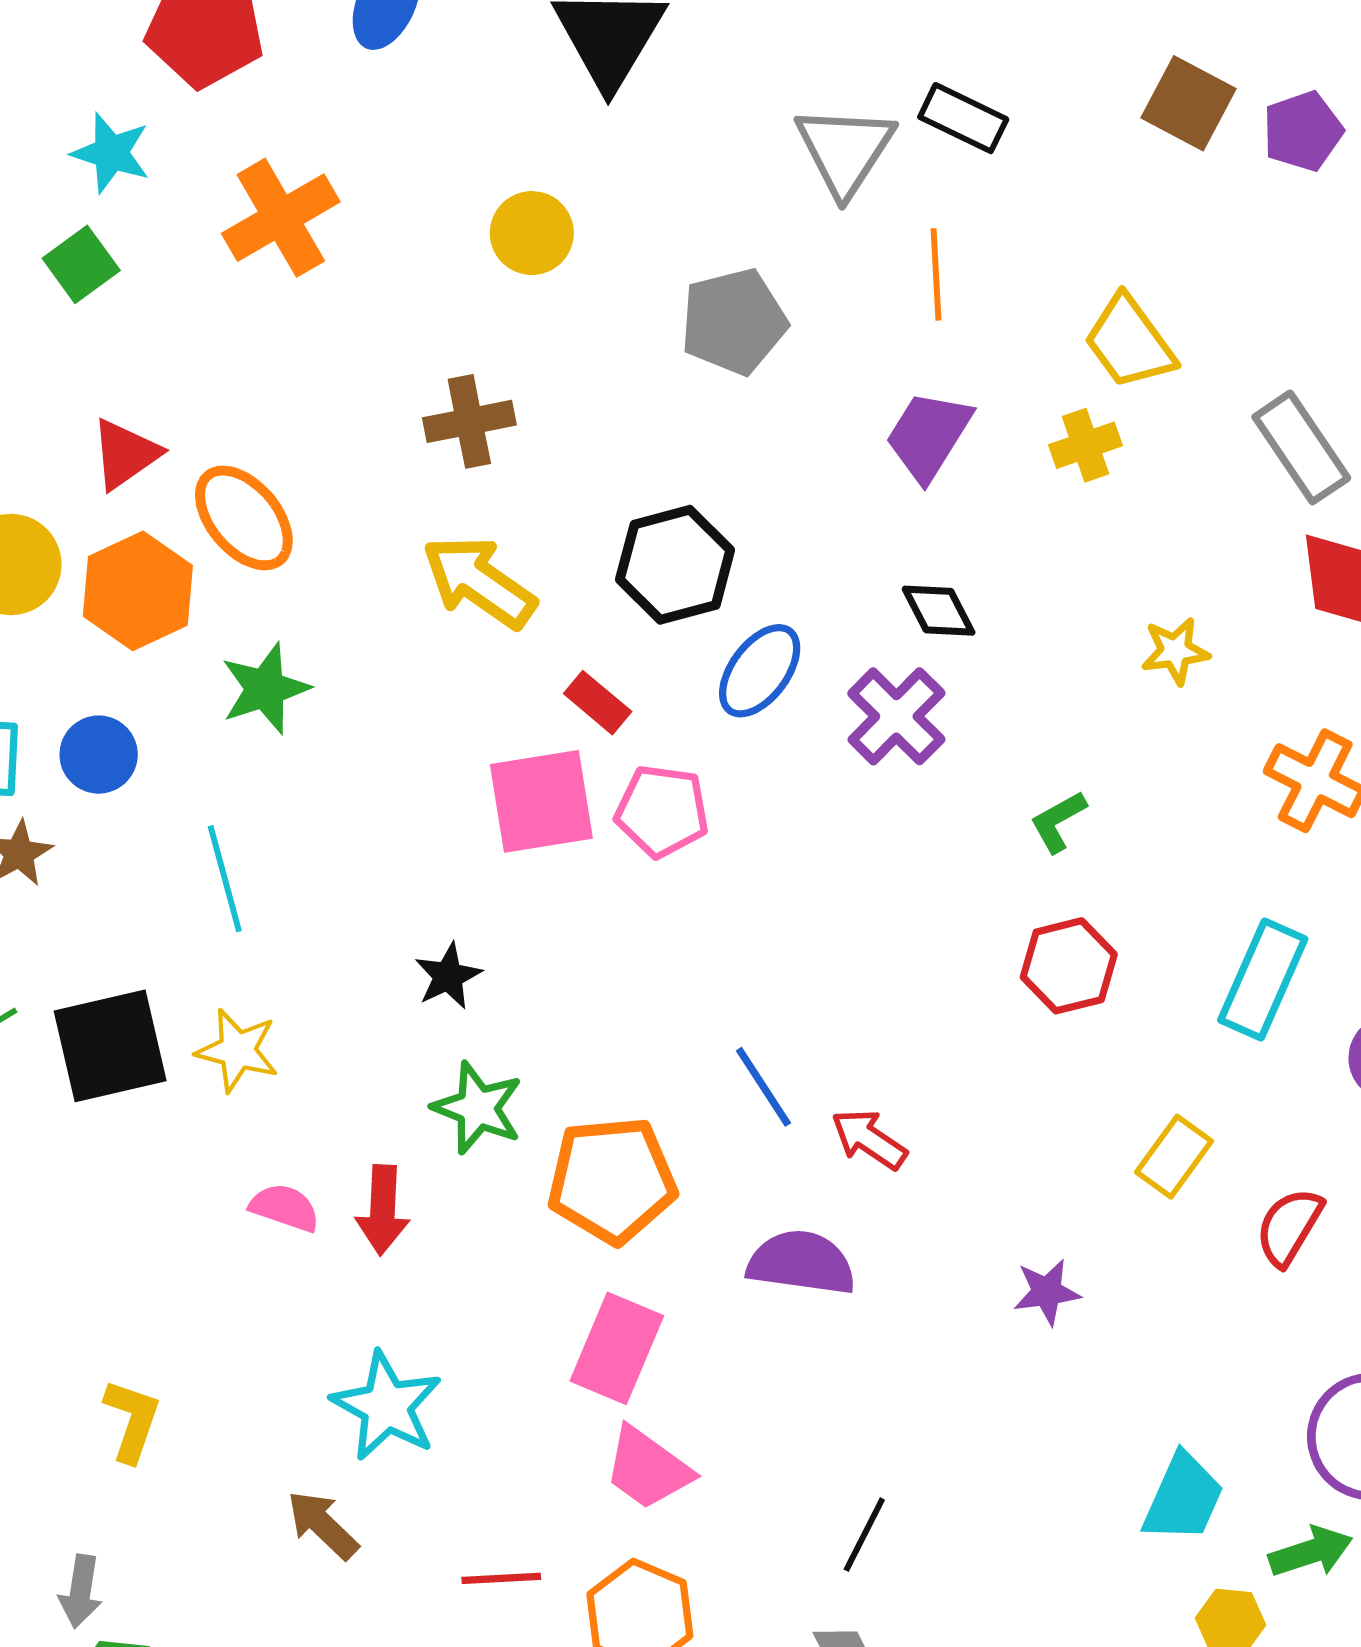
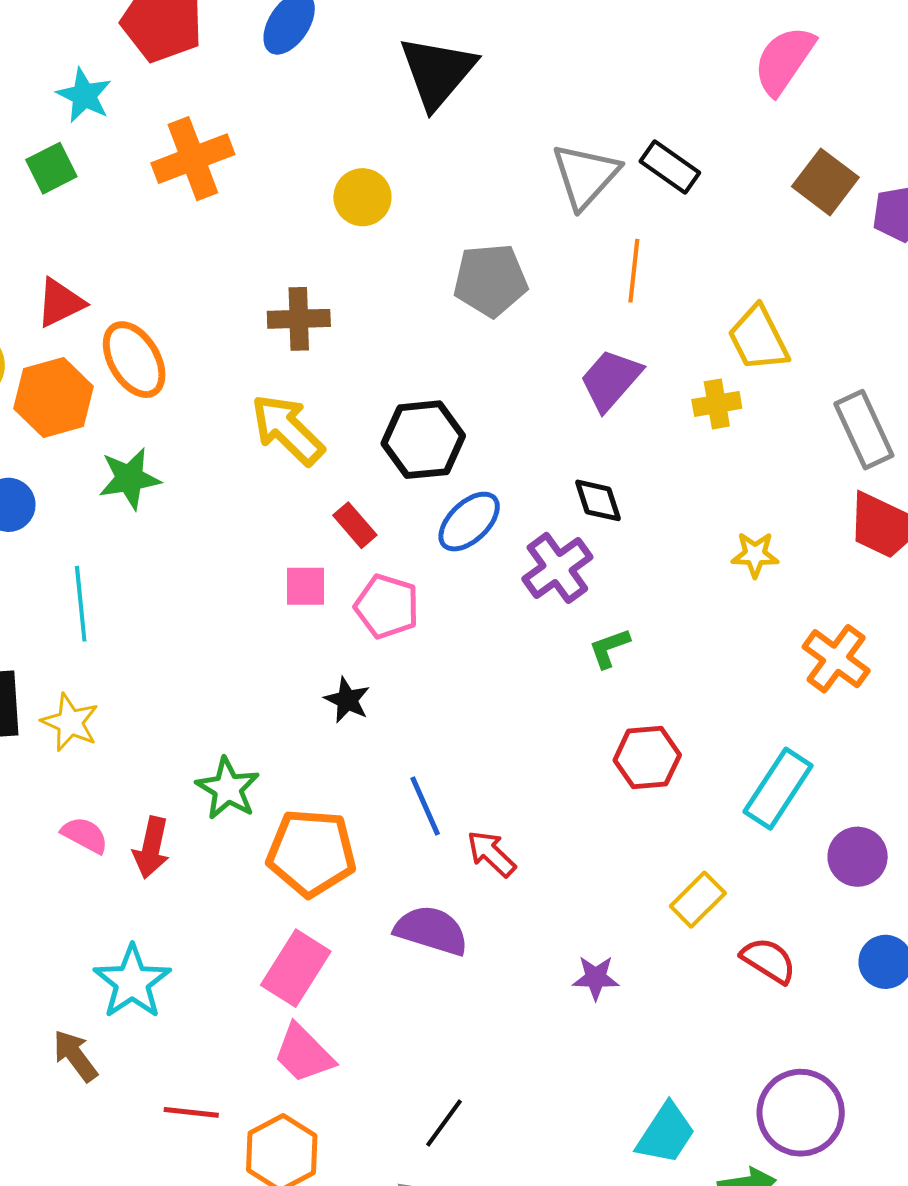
pink square: (541, 801) -> (305, 586), size x0.6
green L-shape: (1058, 821) -> (609, 648), moved
black star: (448, 976) -> (347, 700), moved, turned -30
red semicircle: (1289, 1227) -> (768, 960), turned 82

